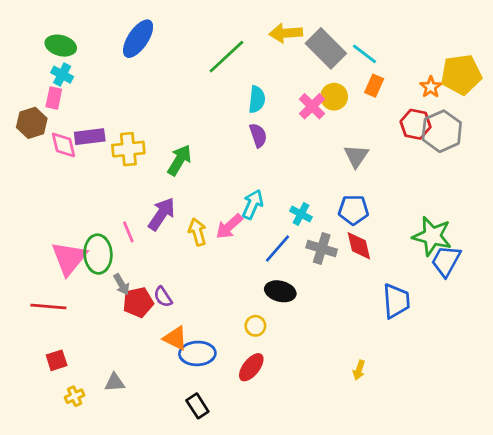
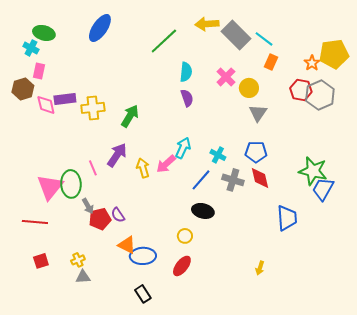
cyan cross: (62, 75) -> (31, 48), moved
yellow circle: (334, 97) -> (249, 88), moved
yellow cross: (75, 396) -> (78, 260), moved

